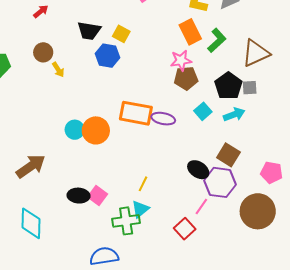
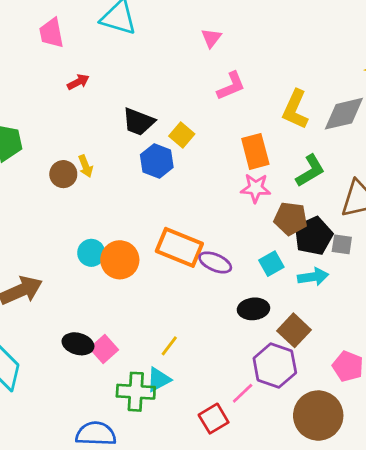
orange rectangle: (190, 32) -> (255, 151), moved
brown circle: (43, 52) -> (63, 174), moved
brown pentagon: (186, 78) -> (291, 219), moved
black ellipse: (198, 170) -> (253, 309), moved, turned -50

